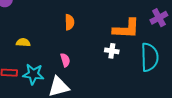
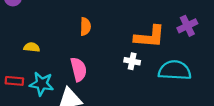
cyan semicircle: (149, 57) -> (175, 70), turned -88
pink semicircle: (65, 60) -> (79, 69), size x1.5

